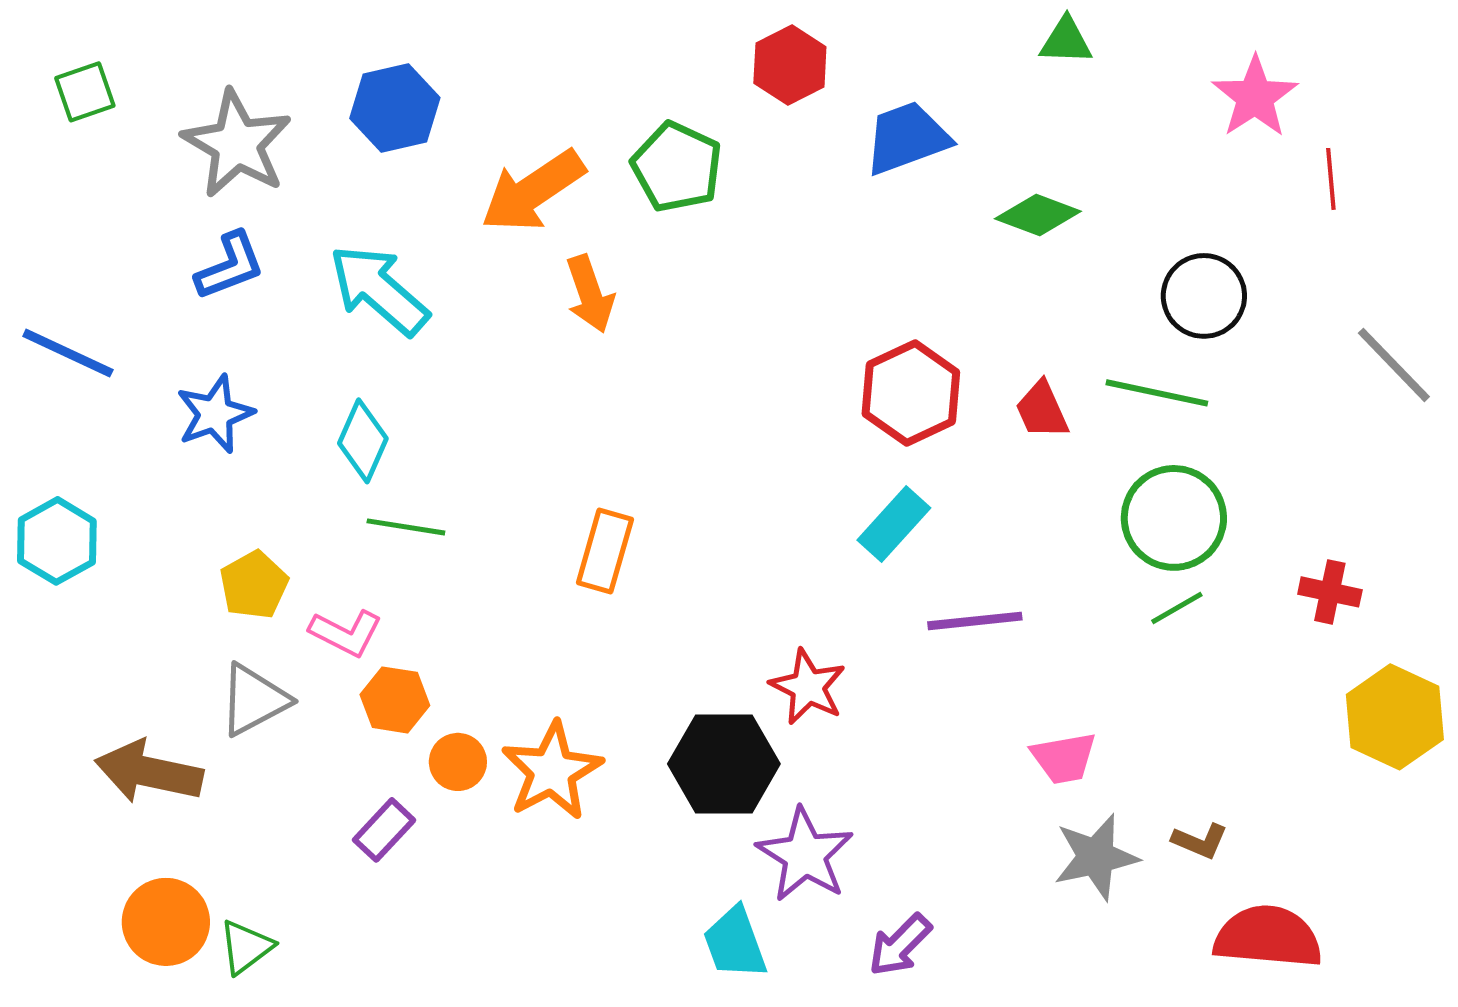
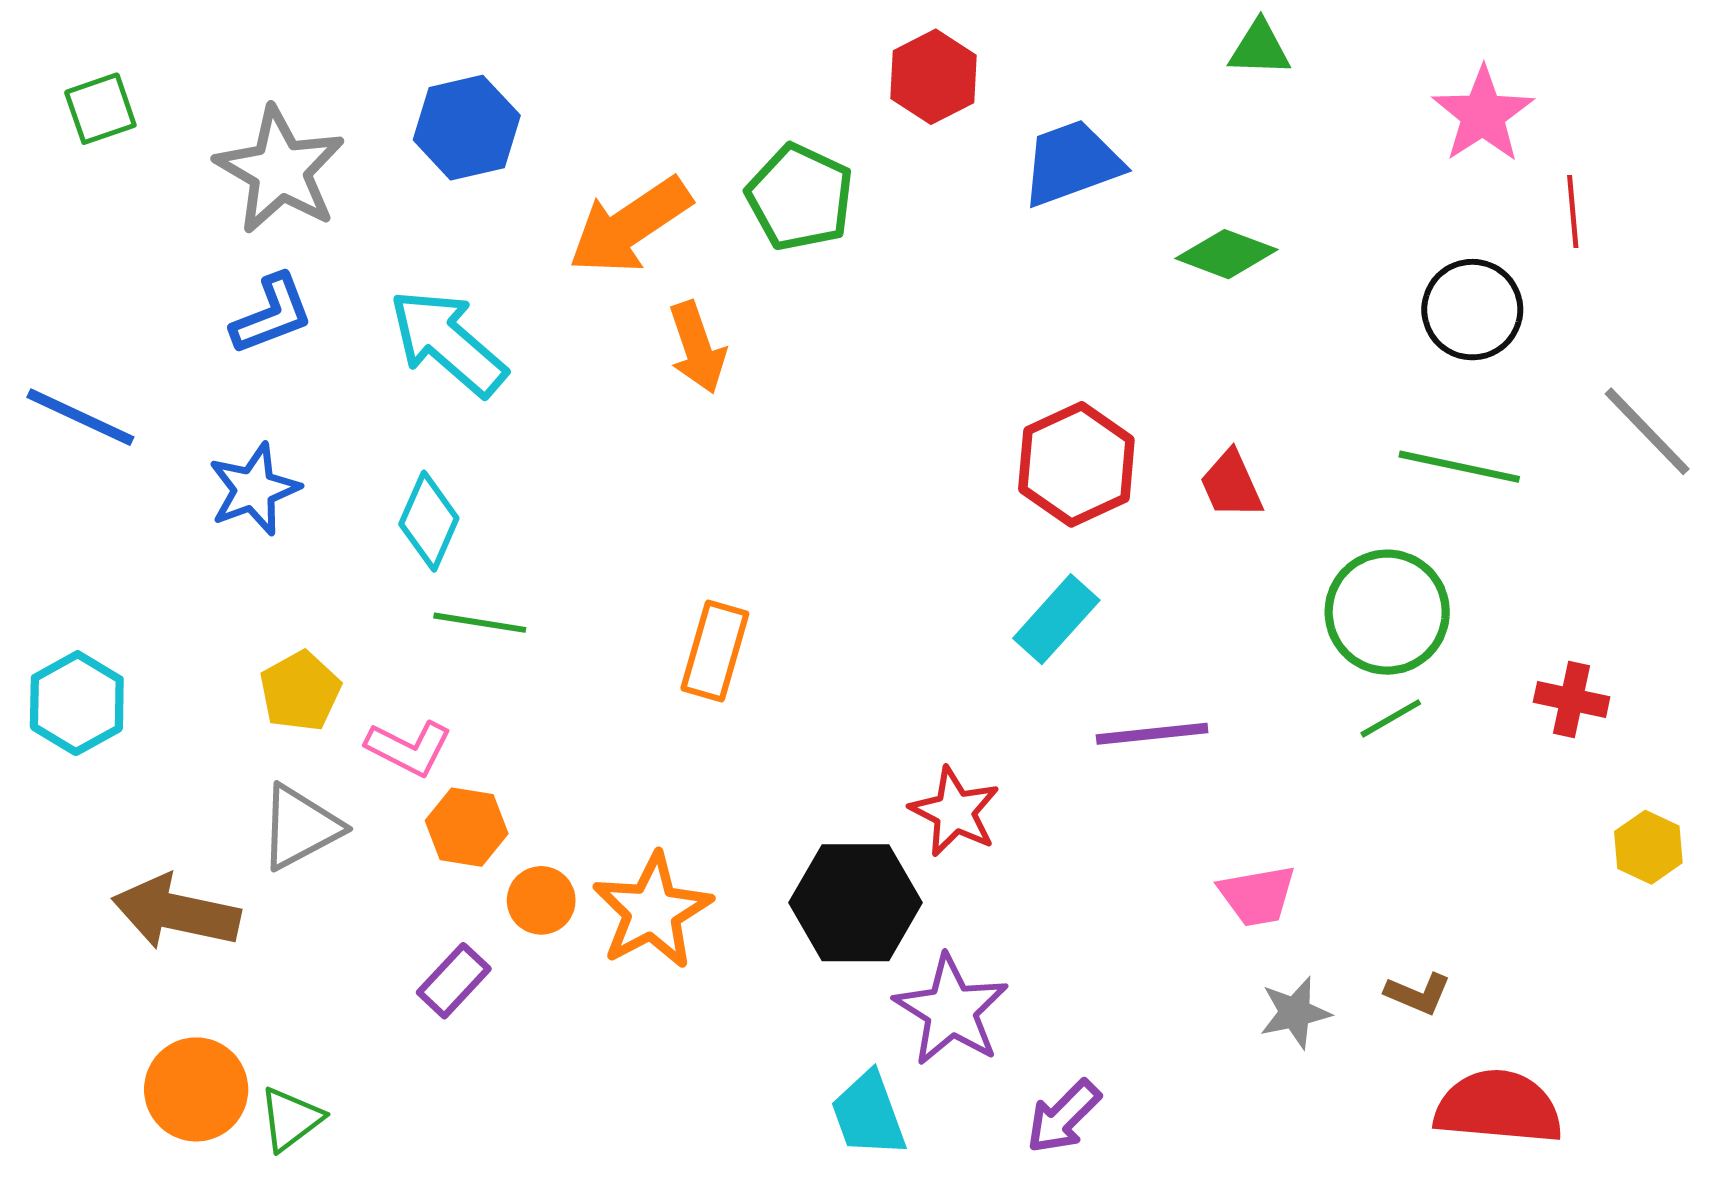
black circle: (1204, 296) -> (1472, 310), moved
green line: (1157, 393) -> (1459, 467), moved
cyan hexagon: (57, 541) -> (77, 703), moved
yellow hexagon: (1395, 717) -> (1648, 847), size x0.6
gray star: (1096, 857) -> (1295, 1013), size x0.7

